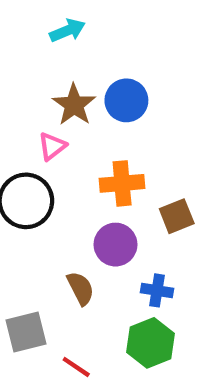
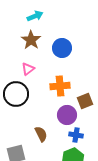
brown star: (74, 105) -> (31, 40), moved
purple circle: (115, 245) -> (67, 115), moved

